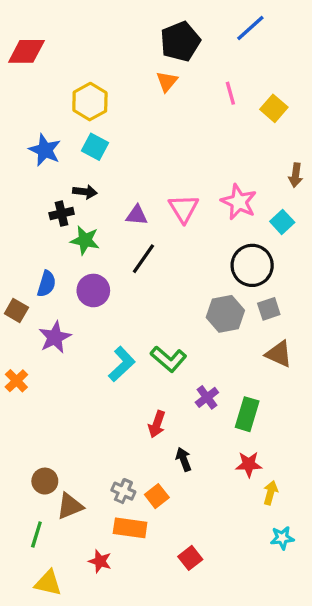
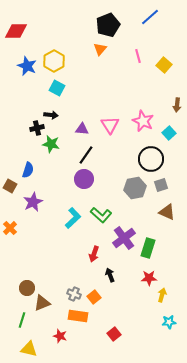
blue star: (45, 150) -> (27, 66), moved
purple circle: (93, 290) -> (84, 179), moved
purple cross: (207, 397) -> (124, 238), size x1.6

